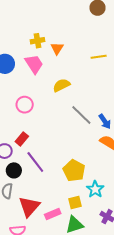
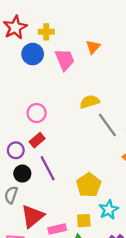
yellow cross: (38, 41) -> (46, 32), moved
yellow semicircle: (61, 85) -> (90, 102), moved
pink circle: (25, 105) -> (37, 113), moved

